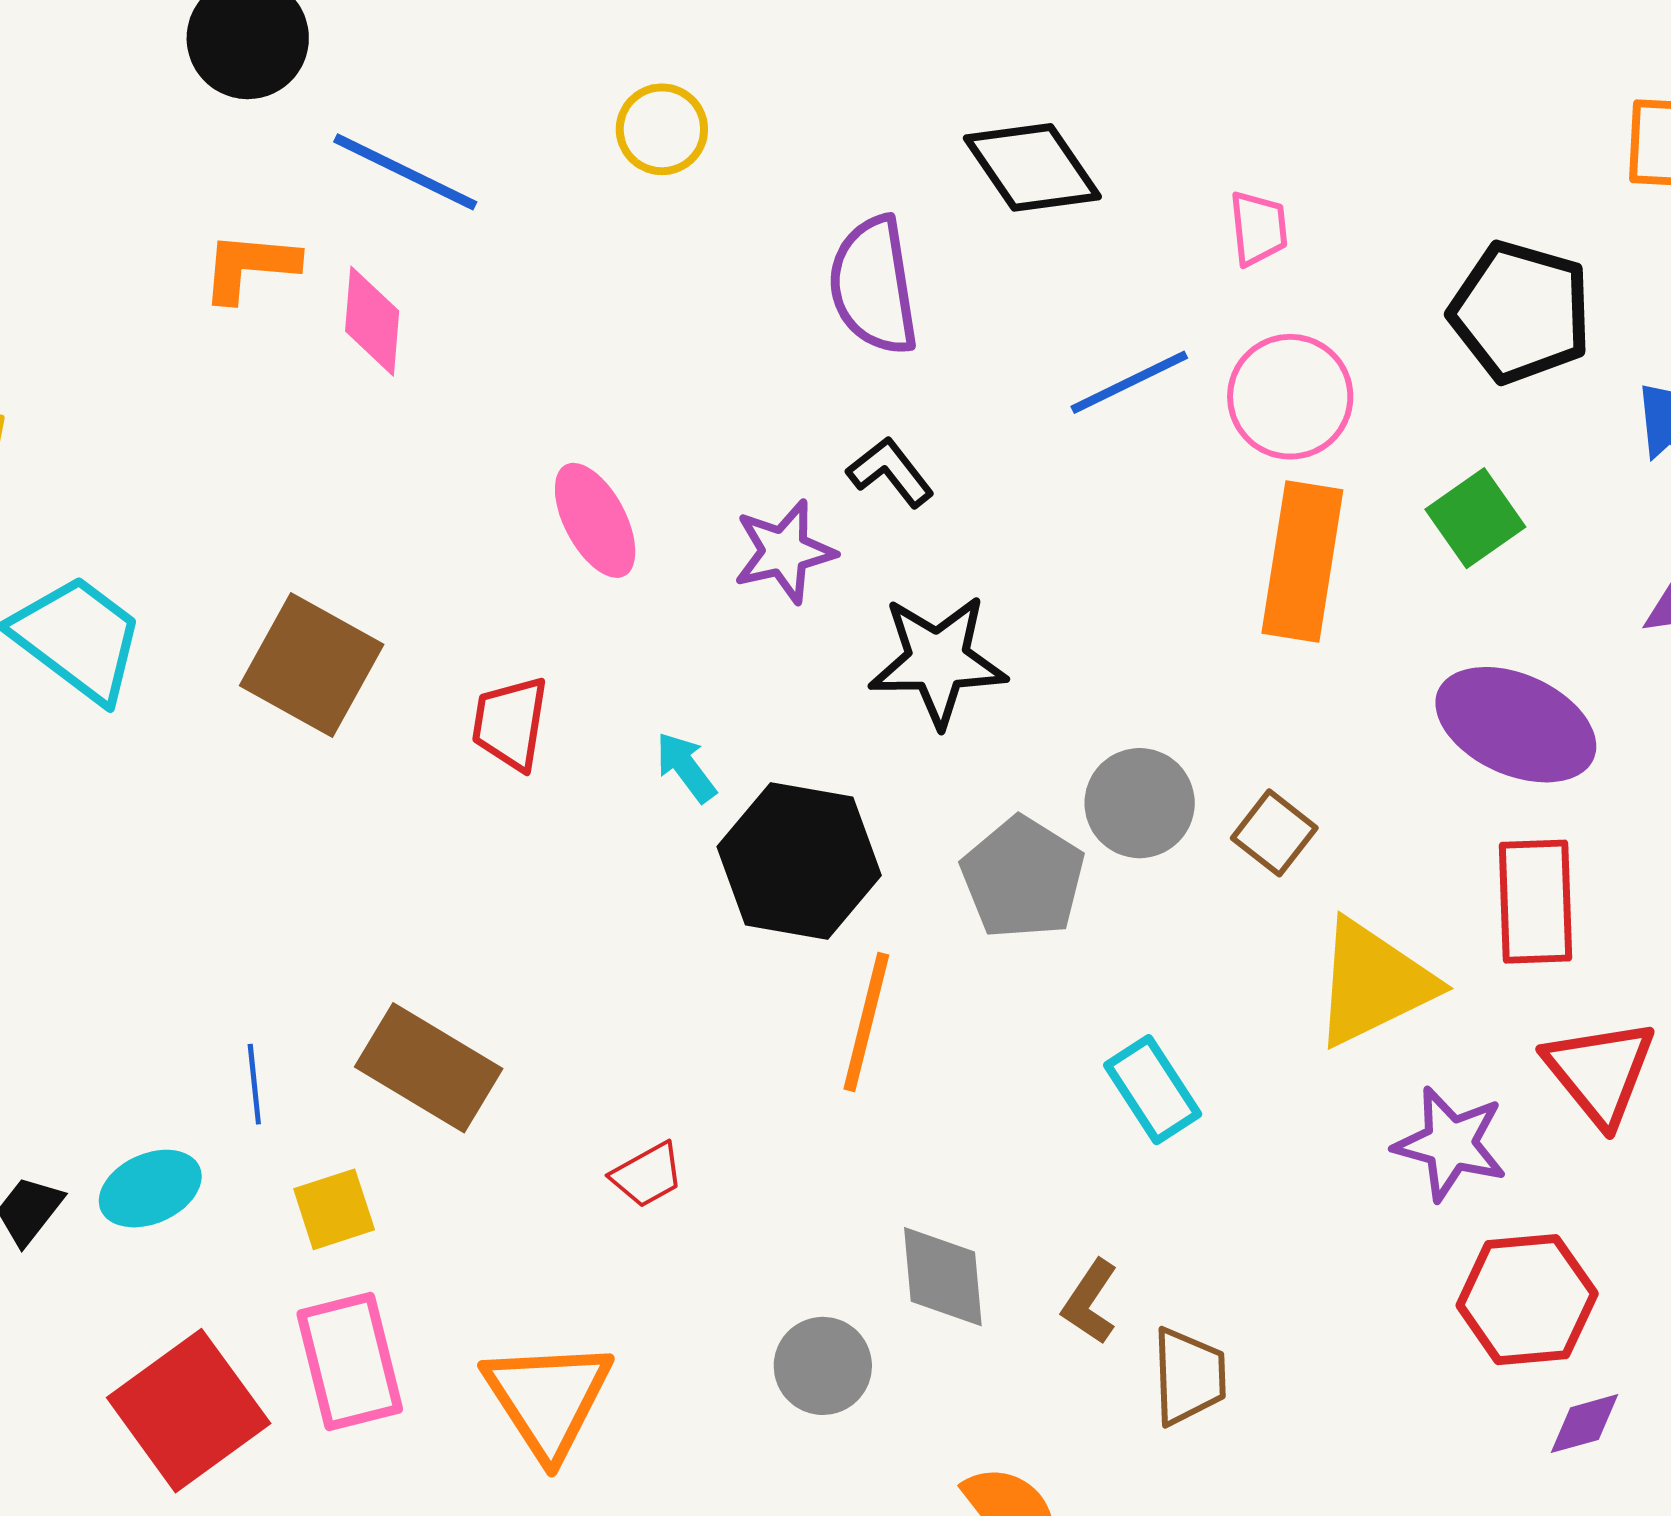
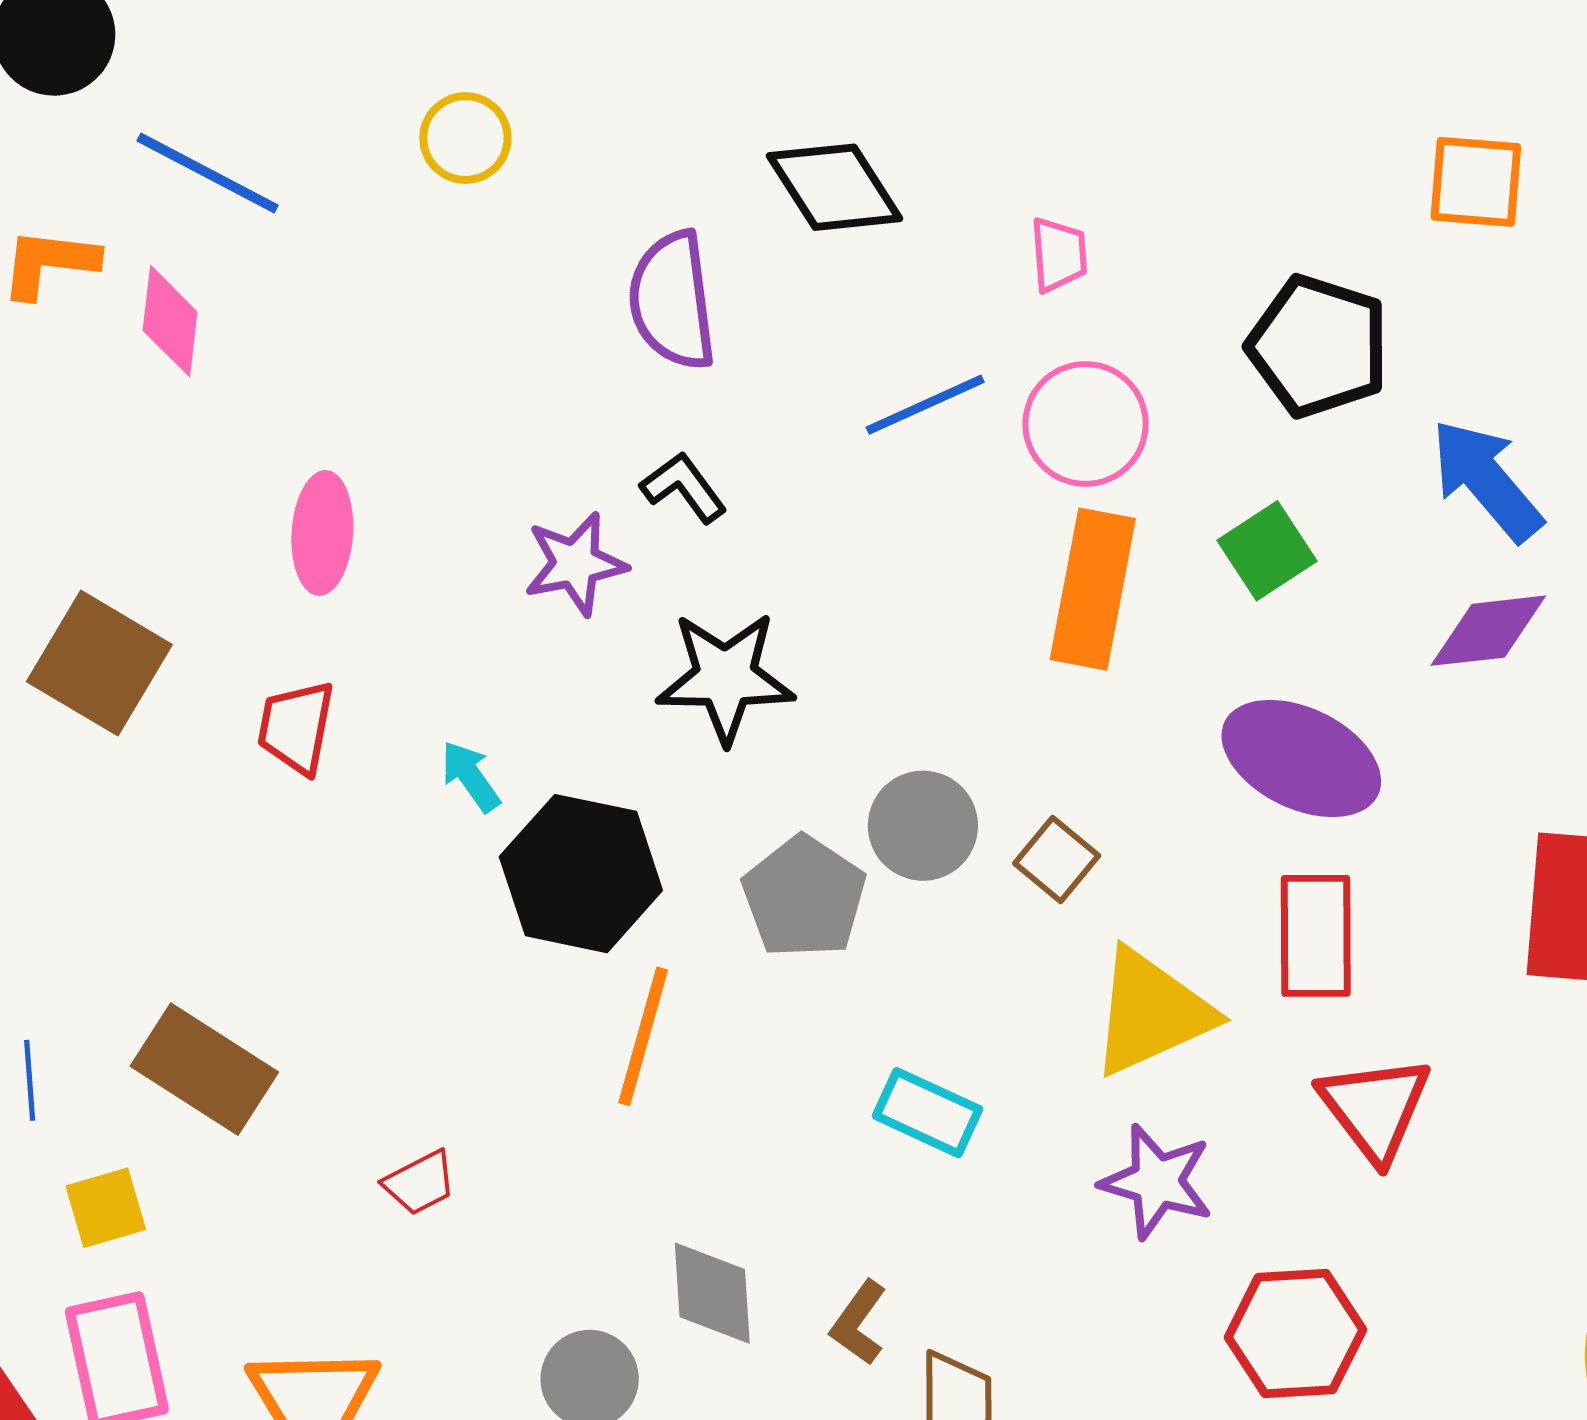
pink ellipse: (595, 520) -> (322, 533), moved, turned 30
cyan rectangle: (1153, 1090) -> (927, 1113), turned -34
purple star: (1450, 1144) -> (1157, 1182), moved

